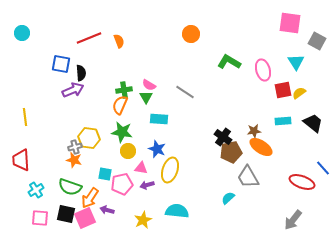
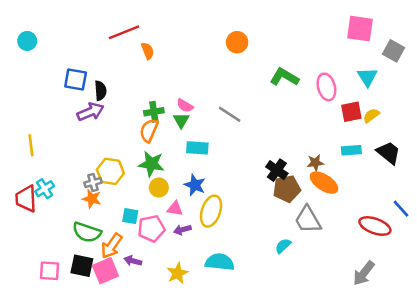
red line: (89, 38) -> (124, 32), moved
cyan cross: (36, 190) -> (45, 189), moved

